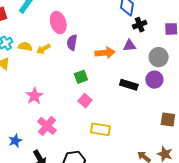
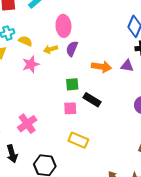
yellow arrow: (43, 49) -> (51, 49), moved
black rectangle: (129, 85) -> (92, 100), moved
pink star: (34, 96) -> (31, 64), moved
pink square: (85, 101) -> (70, 108), turned 32

